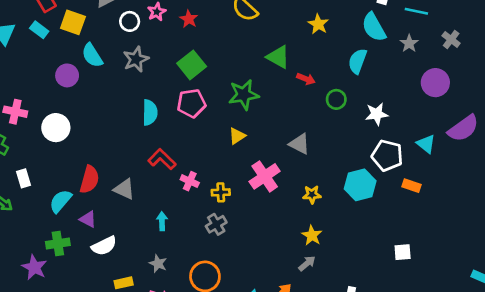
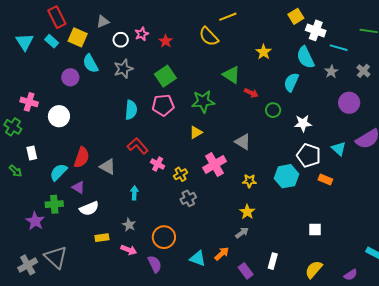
yellow cross: (221, 192) -> (180, 174), turned -32
gray cross: (216, 224) -> (188, 198), moved

